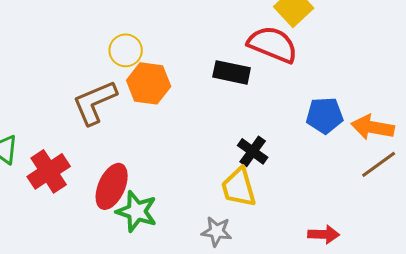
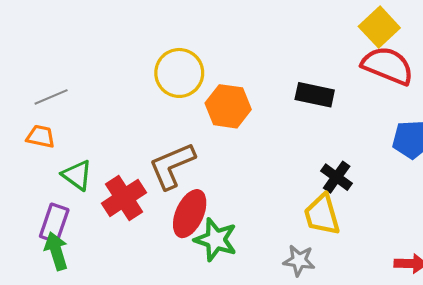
red semicircle: (273, 44) -> (388, 66), moved
yellow circle: (126, 50) -> (179, 73), moved, size x1.4
brown L-shape: (95, 102) -> (172, 166), moved

